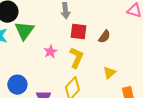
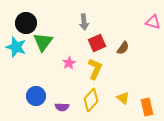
red square: (78, 32) -> (97, 43), turned -30
yellow triangle: (109, 73) -> (123, 98), moved, turned -40

